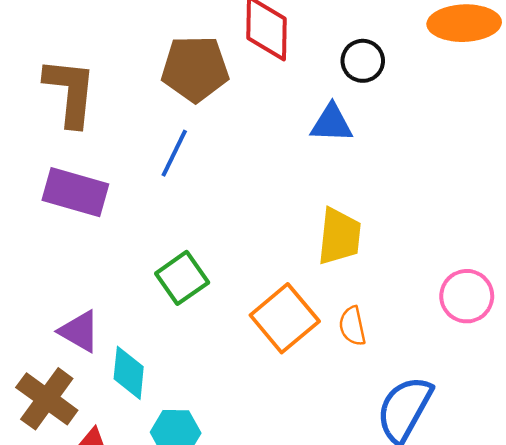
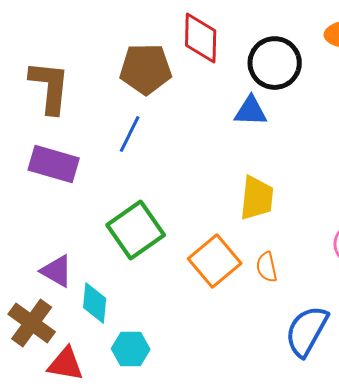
black circle: (363, 61) -> (275, 63), size x1.6
green square: (182, 278) -> (136, 230), size x1.4

